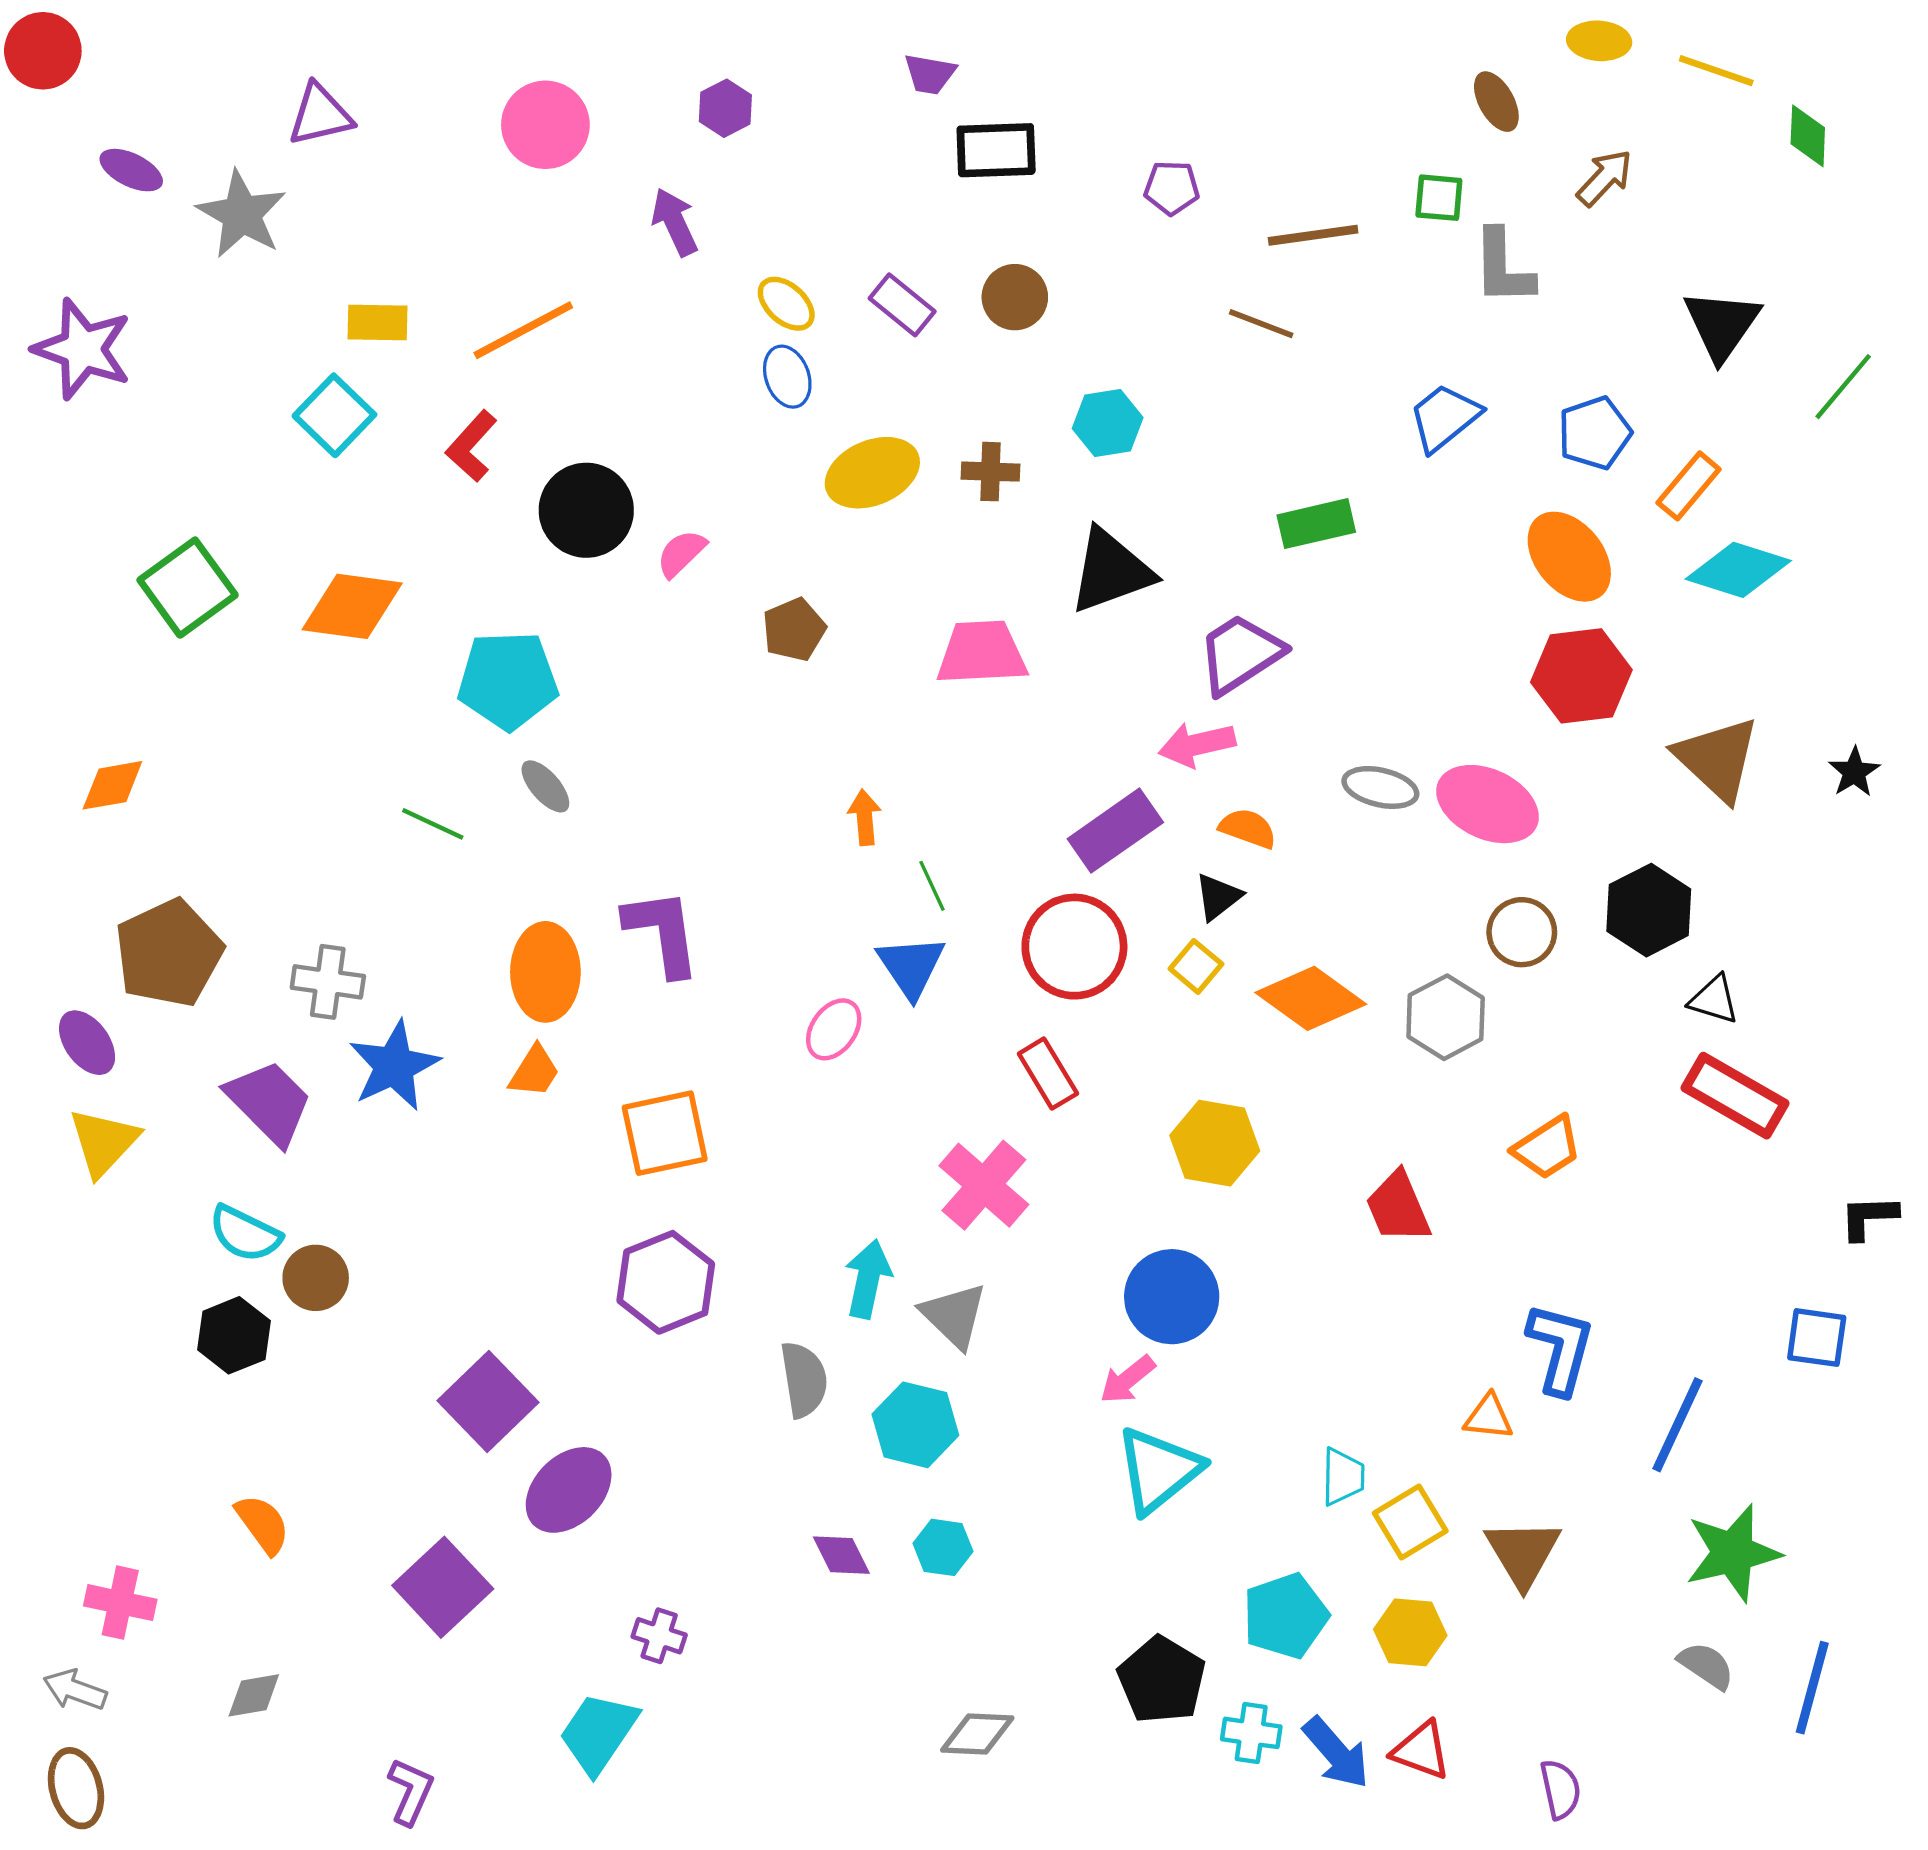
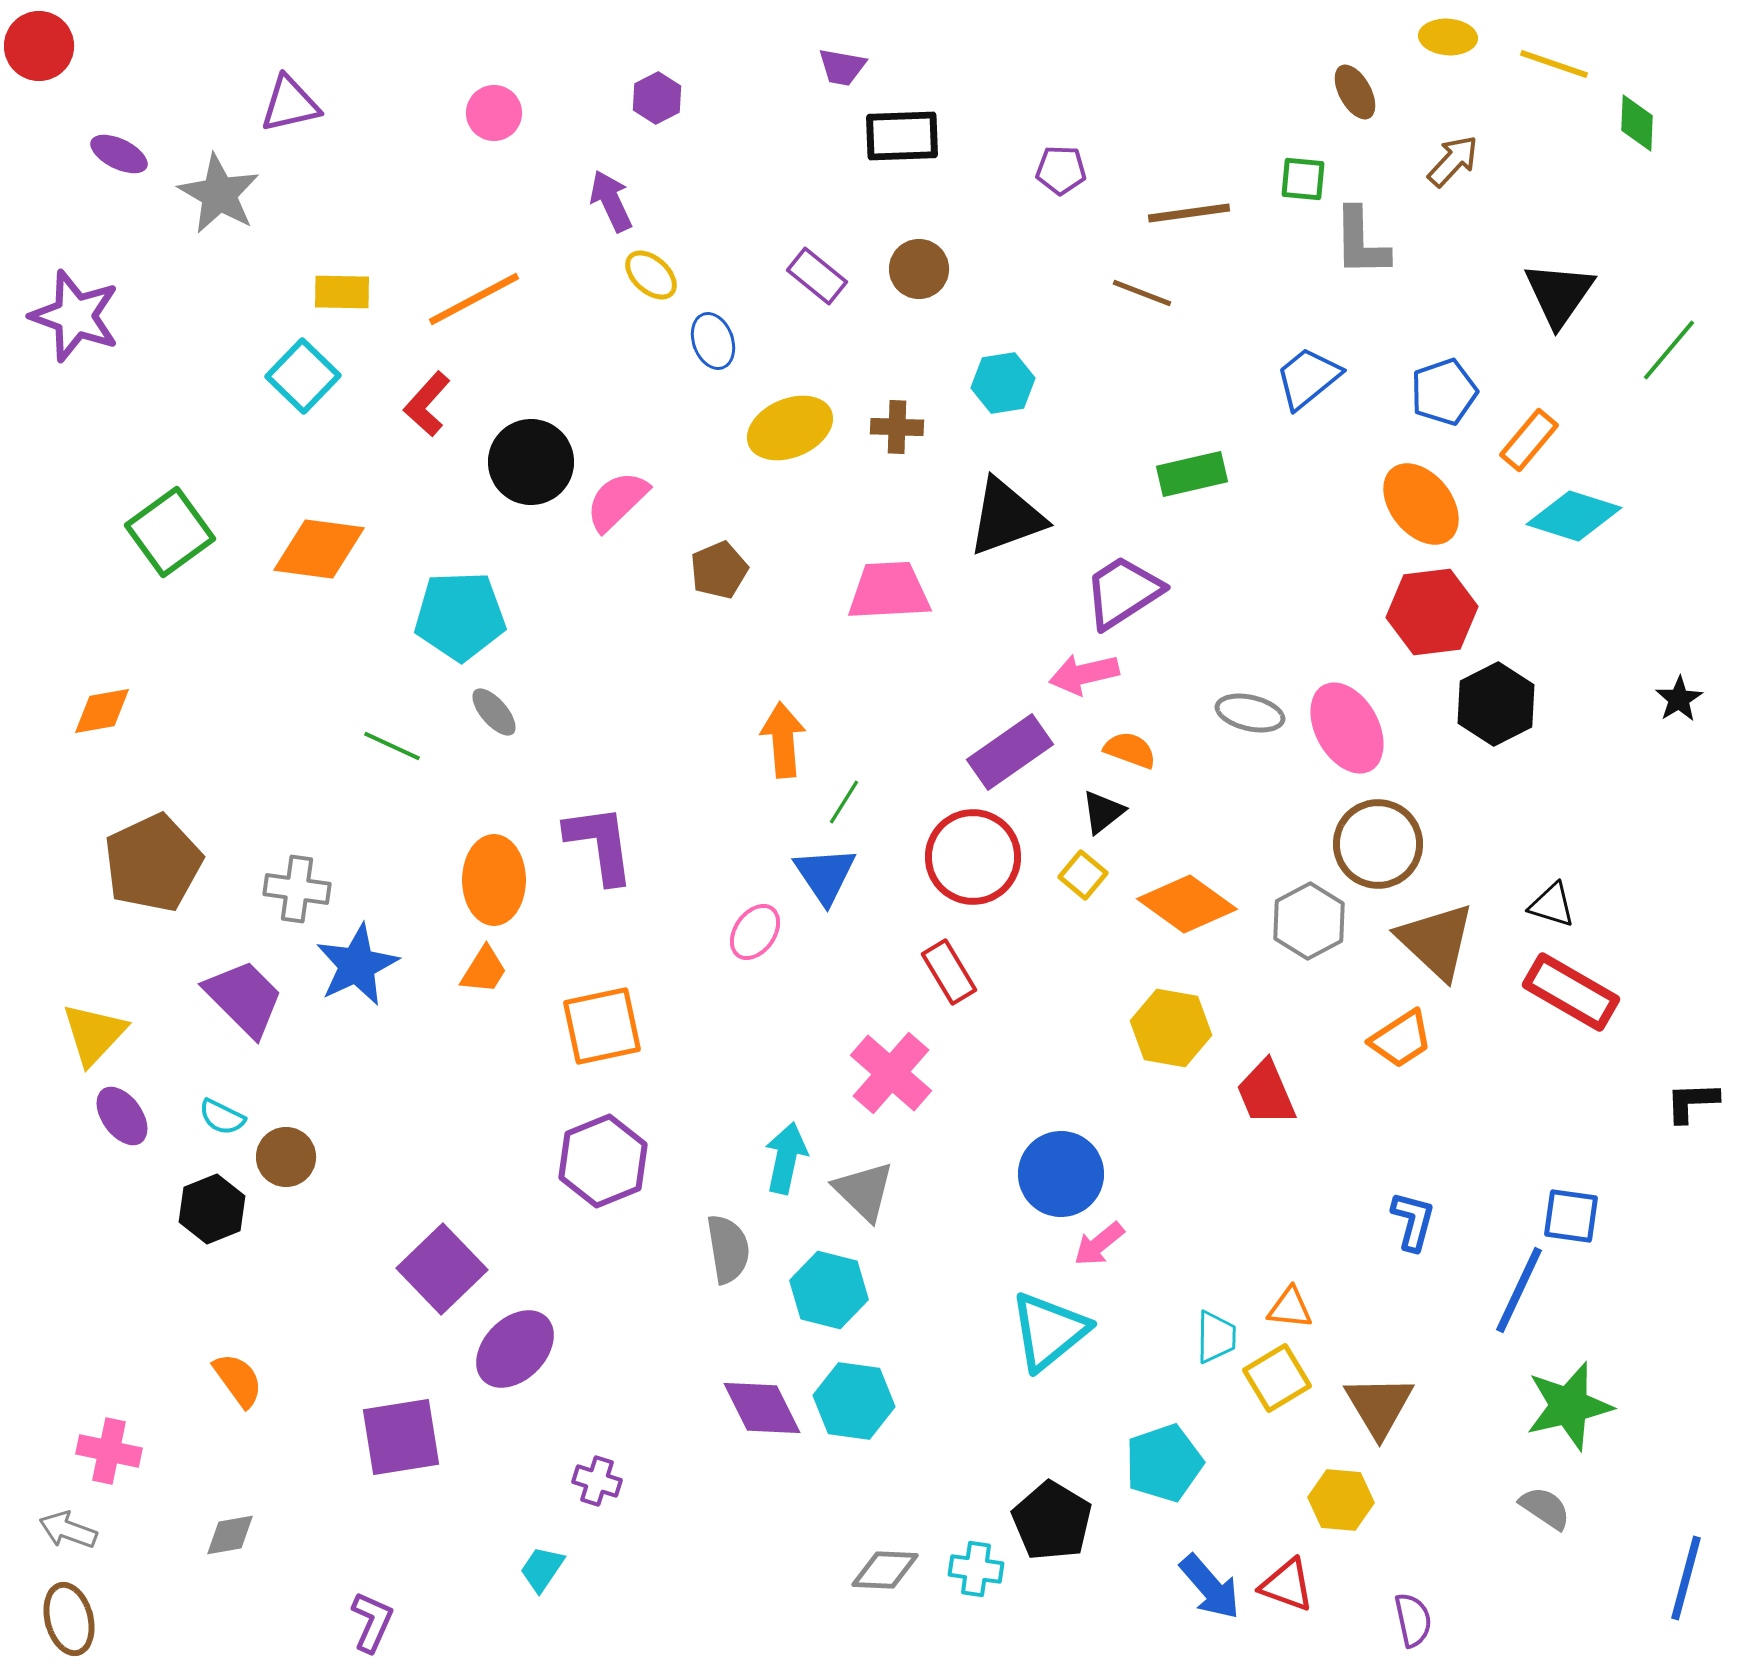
pink circle: (545, 125) -> (494, 113), size x0.7
yellow ellipse: (786, 304) -> (651, 275), moved
pink semicircle: (681, 553) -> (617, 501), size x1.4
brown triangle: (1717, 759) -> (1436, 941), moved
pink ellipse: (1488, 804) -> (1347, 728), turned 36
orange arrow: (865, 817) -> (783, 740), size x1.5
green line: (932, 886) -> (844, 802), turned 57
black hexagon: (1649, 910) -> (1496, 704), moved
brown circle: (1522, 932) -> (1378, 844), size x1.4
purple ellipse: (87, 1043) -> (122, 1116), moved
yellow hexagon: (1215, 1143) -> (1171, 1028), moved
cyan semicircle: (245, 1234) -> (222, 1117), size x0.7
blue square: (1817, 1338) -> (1571, 1216), moved
blue L-shape: (1560, 1349) -> (1413, 1221), size x0.7
pink arrow: (1127, 1380) -> (1099, 1244), moved
orange triangle: (1489, 1417) -> (1290, 1308), moved
cyan hexagon: (943, 1547) -> (854, 1401), size x1.5
purple diamond: (841, 1555) -> (762, 1408), size x1.5
purple square: (443, 1587) -> (401, 1437), turned 34
yellow hexagon: (1410, 1632) -> (1341, 1500), moved
blue line: (1812, 1688) -> (1686, 1578), moved
cyan trapezoid: (598, 1733) -> (542, 1569), size x0.6
cyan cross: (1251, 1733) -> (976, 1569), moved

